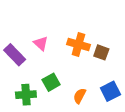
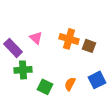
green square: (51, 82) -> (45, 87), moved, turned -35
green cross: (26, 95) -> (23, 70), moved

